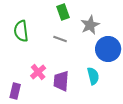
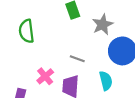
gray line: (60, 39) -> (77, 59), moved

